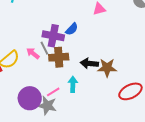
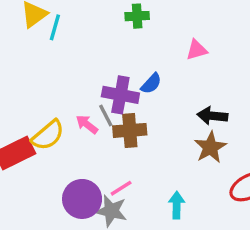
black arrow: (89, 63) -> (212, 116), moved
brown star: (107, 68) -> (210, 147), turned -30
cyan arrow: (73, 84) -> (177, 205), moved

